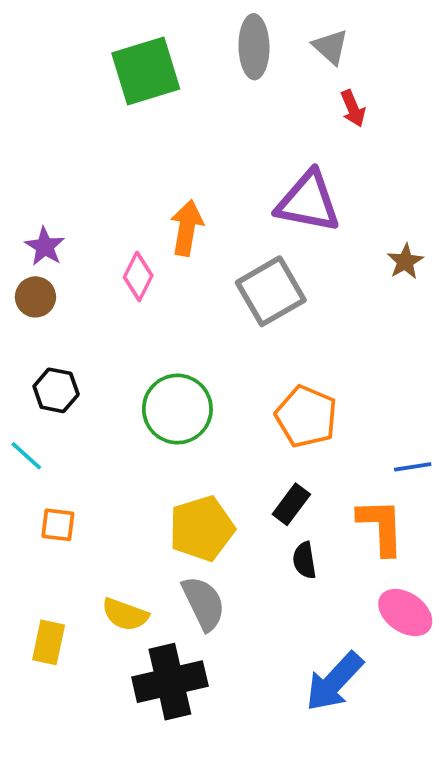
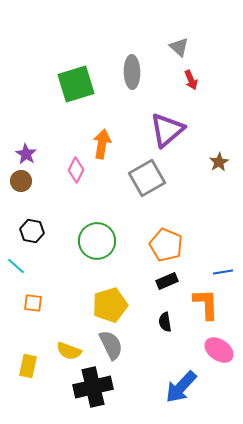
gray ellipse: (254, 47) -> (132, 72), moved
green square: (146, 71) -> (76, 84), moved
purple triangle: (308, 202) -> (167, 130), turned -51
black rectangle: (291, 504) -> (167, 281), moved, turned 30

